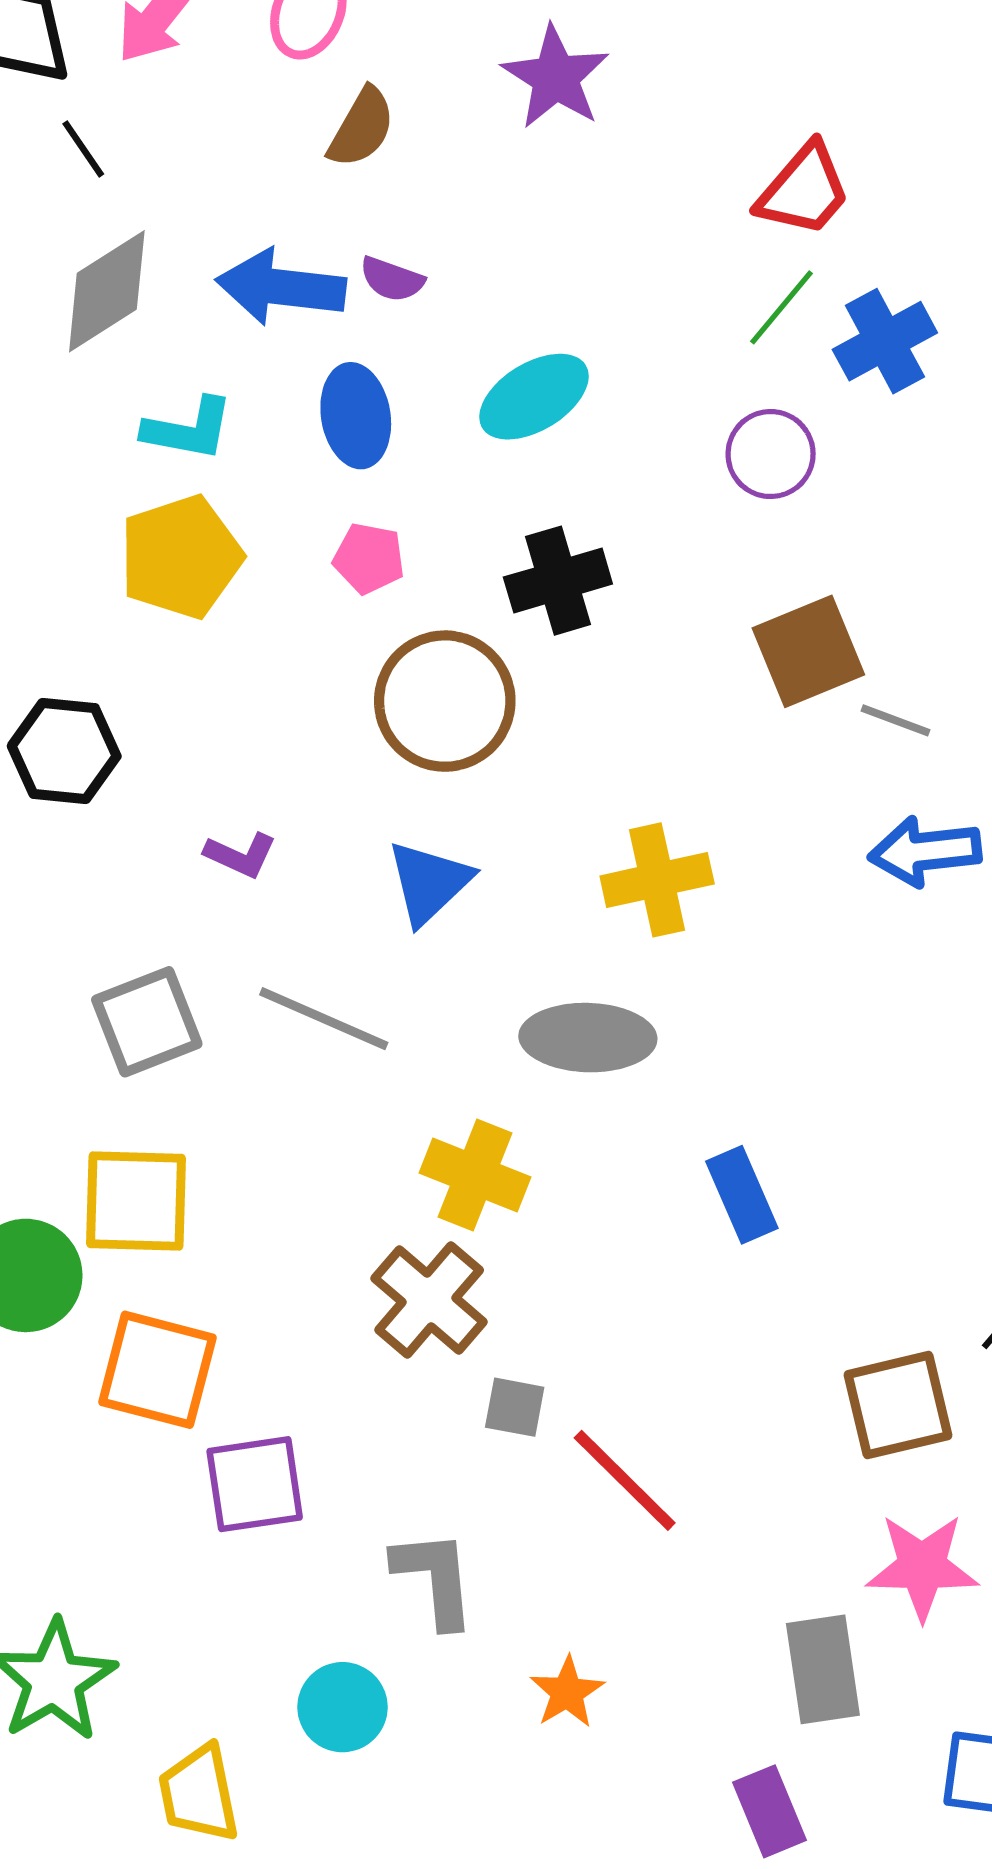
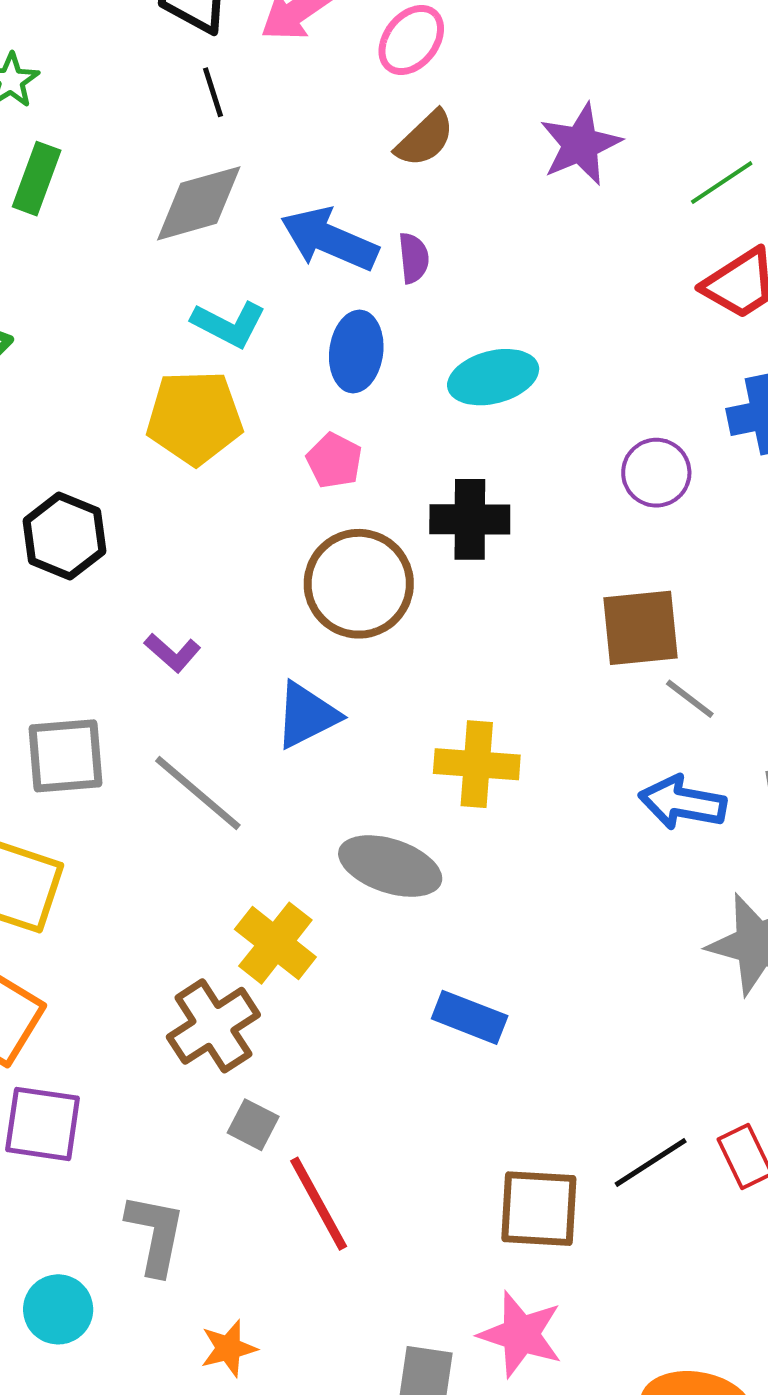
purple semicircle: (392, 279) -> (414, 258), turned -132
green line: (782, 307) -> (722, 183), moved
blue rectangle: (742, 1195) -> (470, 1017), turned -62

